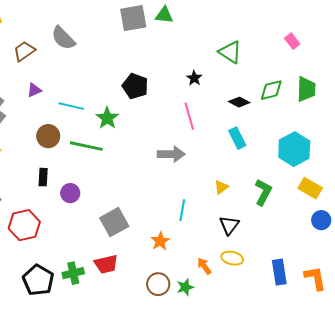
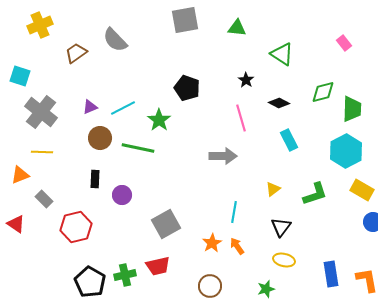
green triangle: (164, 15) -> (237, 28), moved
green trapezoid: (306, 89) -> (352, 109), moved
purple triangle: (34, 90) -> (90, 107), moved
black diamond: (239, 102) -> (279, 103), moved
cyan line: (71, 106) -> (123, 108), turned -40
green L-shape: (263, 192) -> (315, 194), turned 44
orange arrow: (204, 266) -> (237, 246), moved
green star: (185, 287) -> (266, 289), moved

